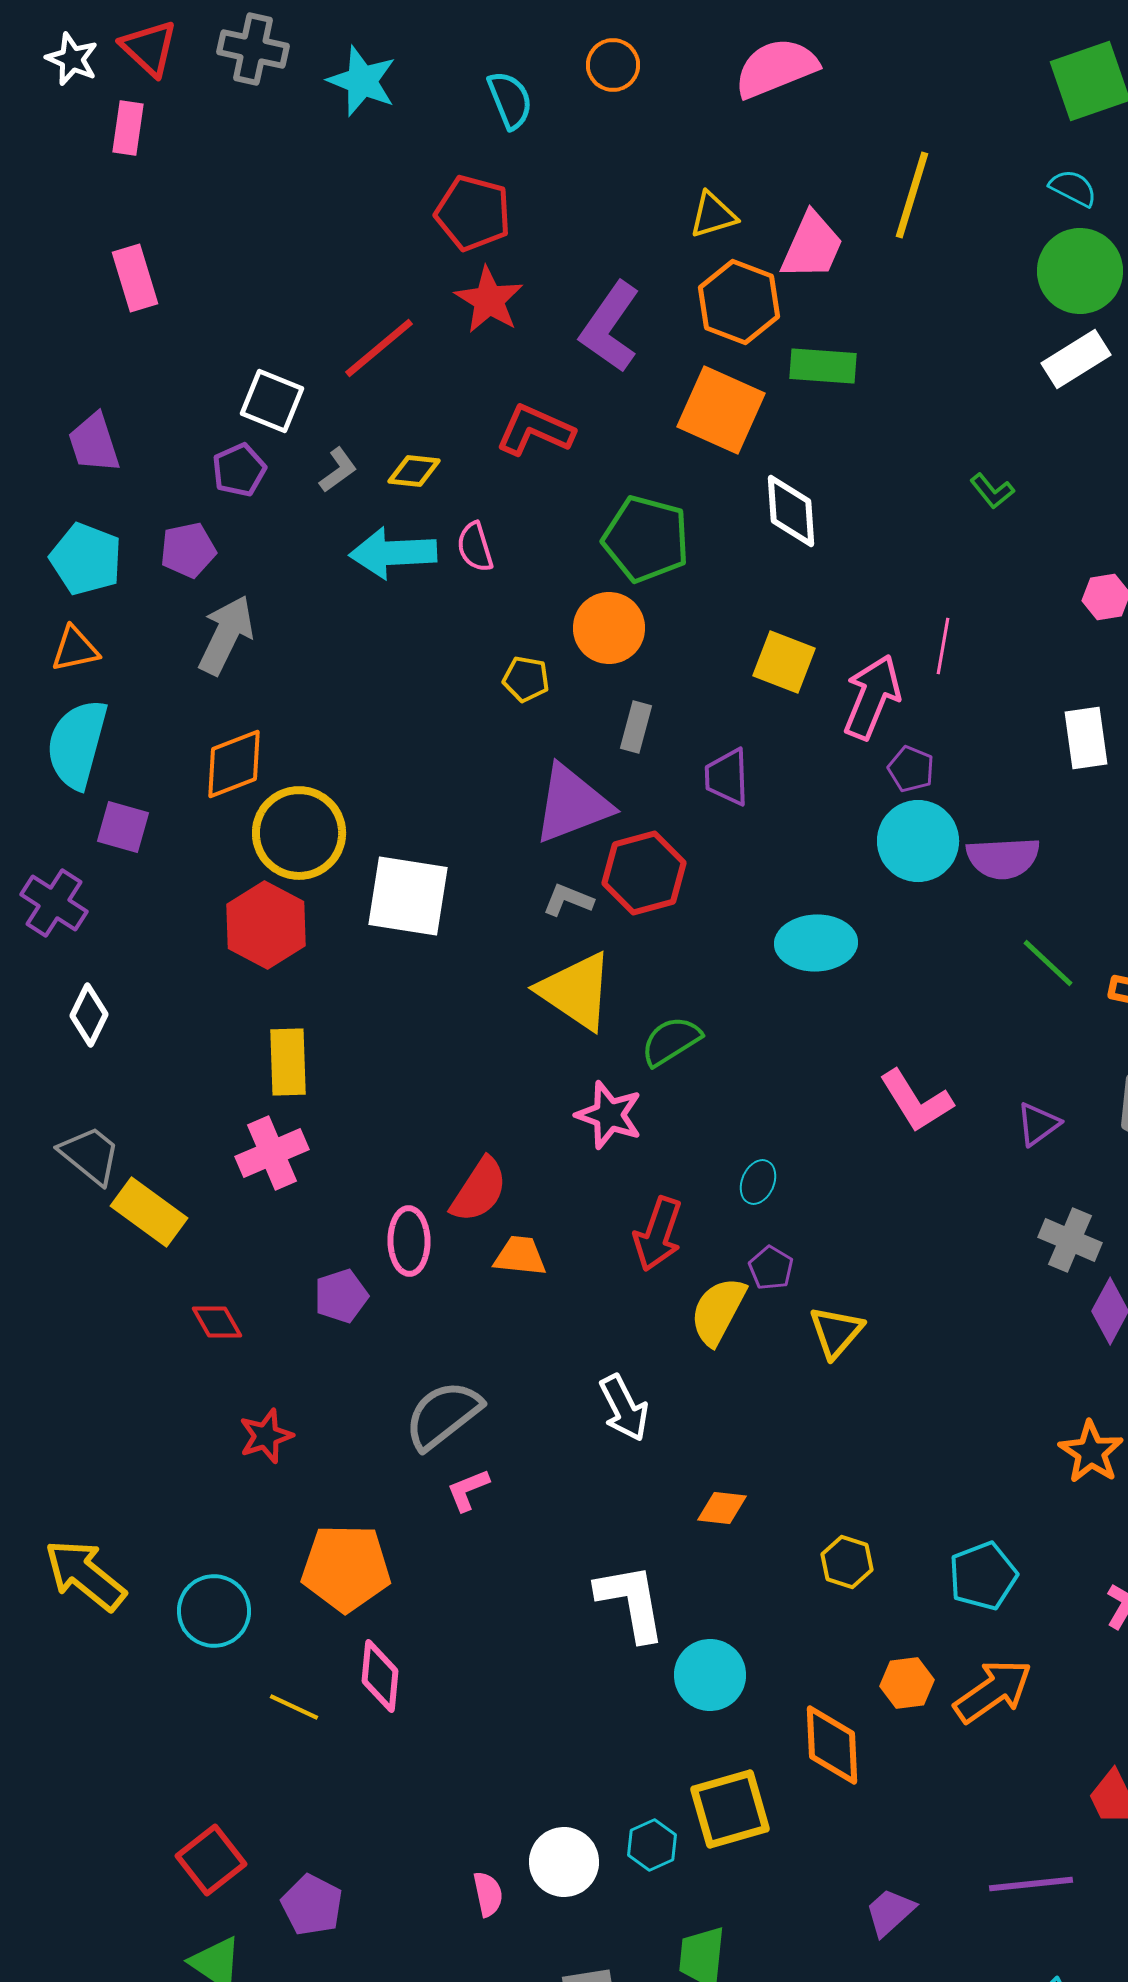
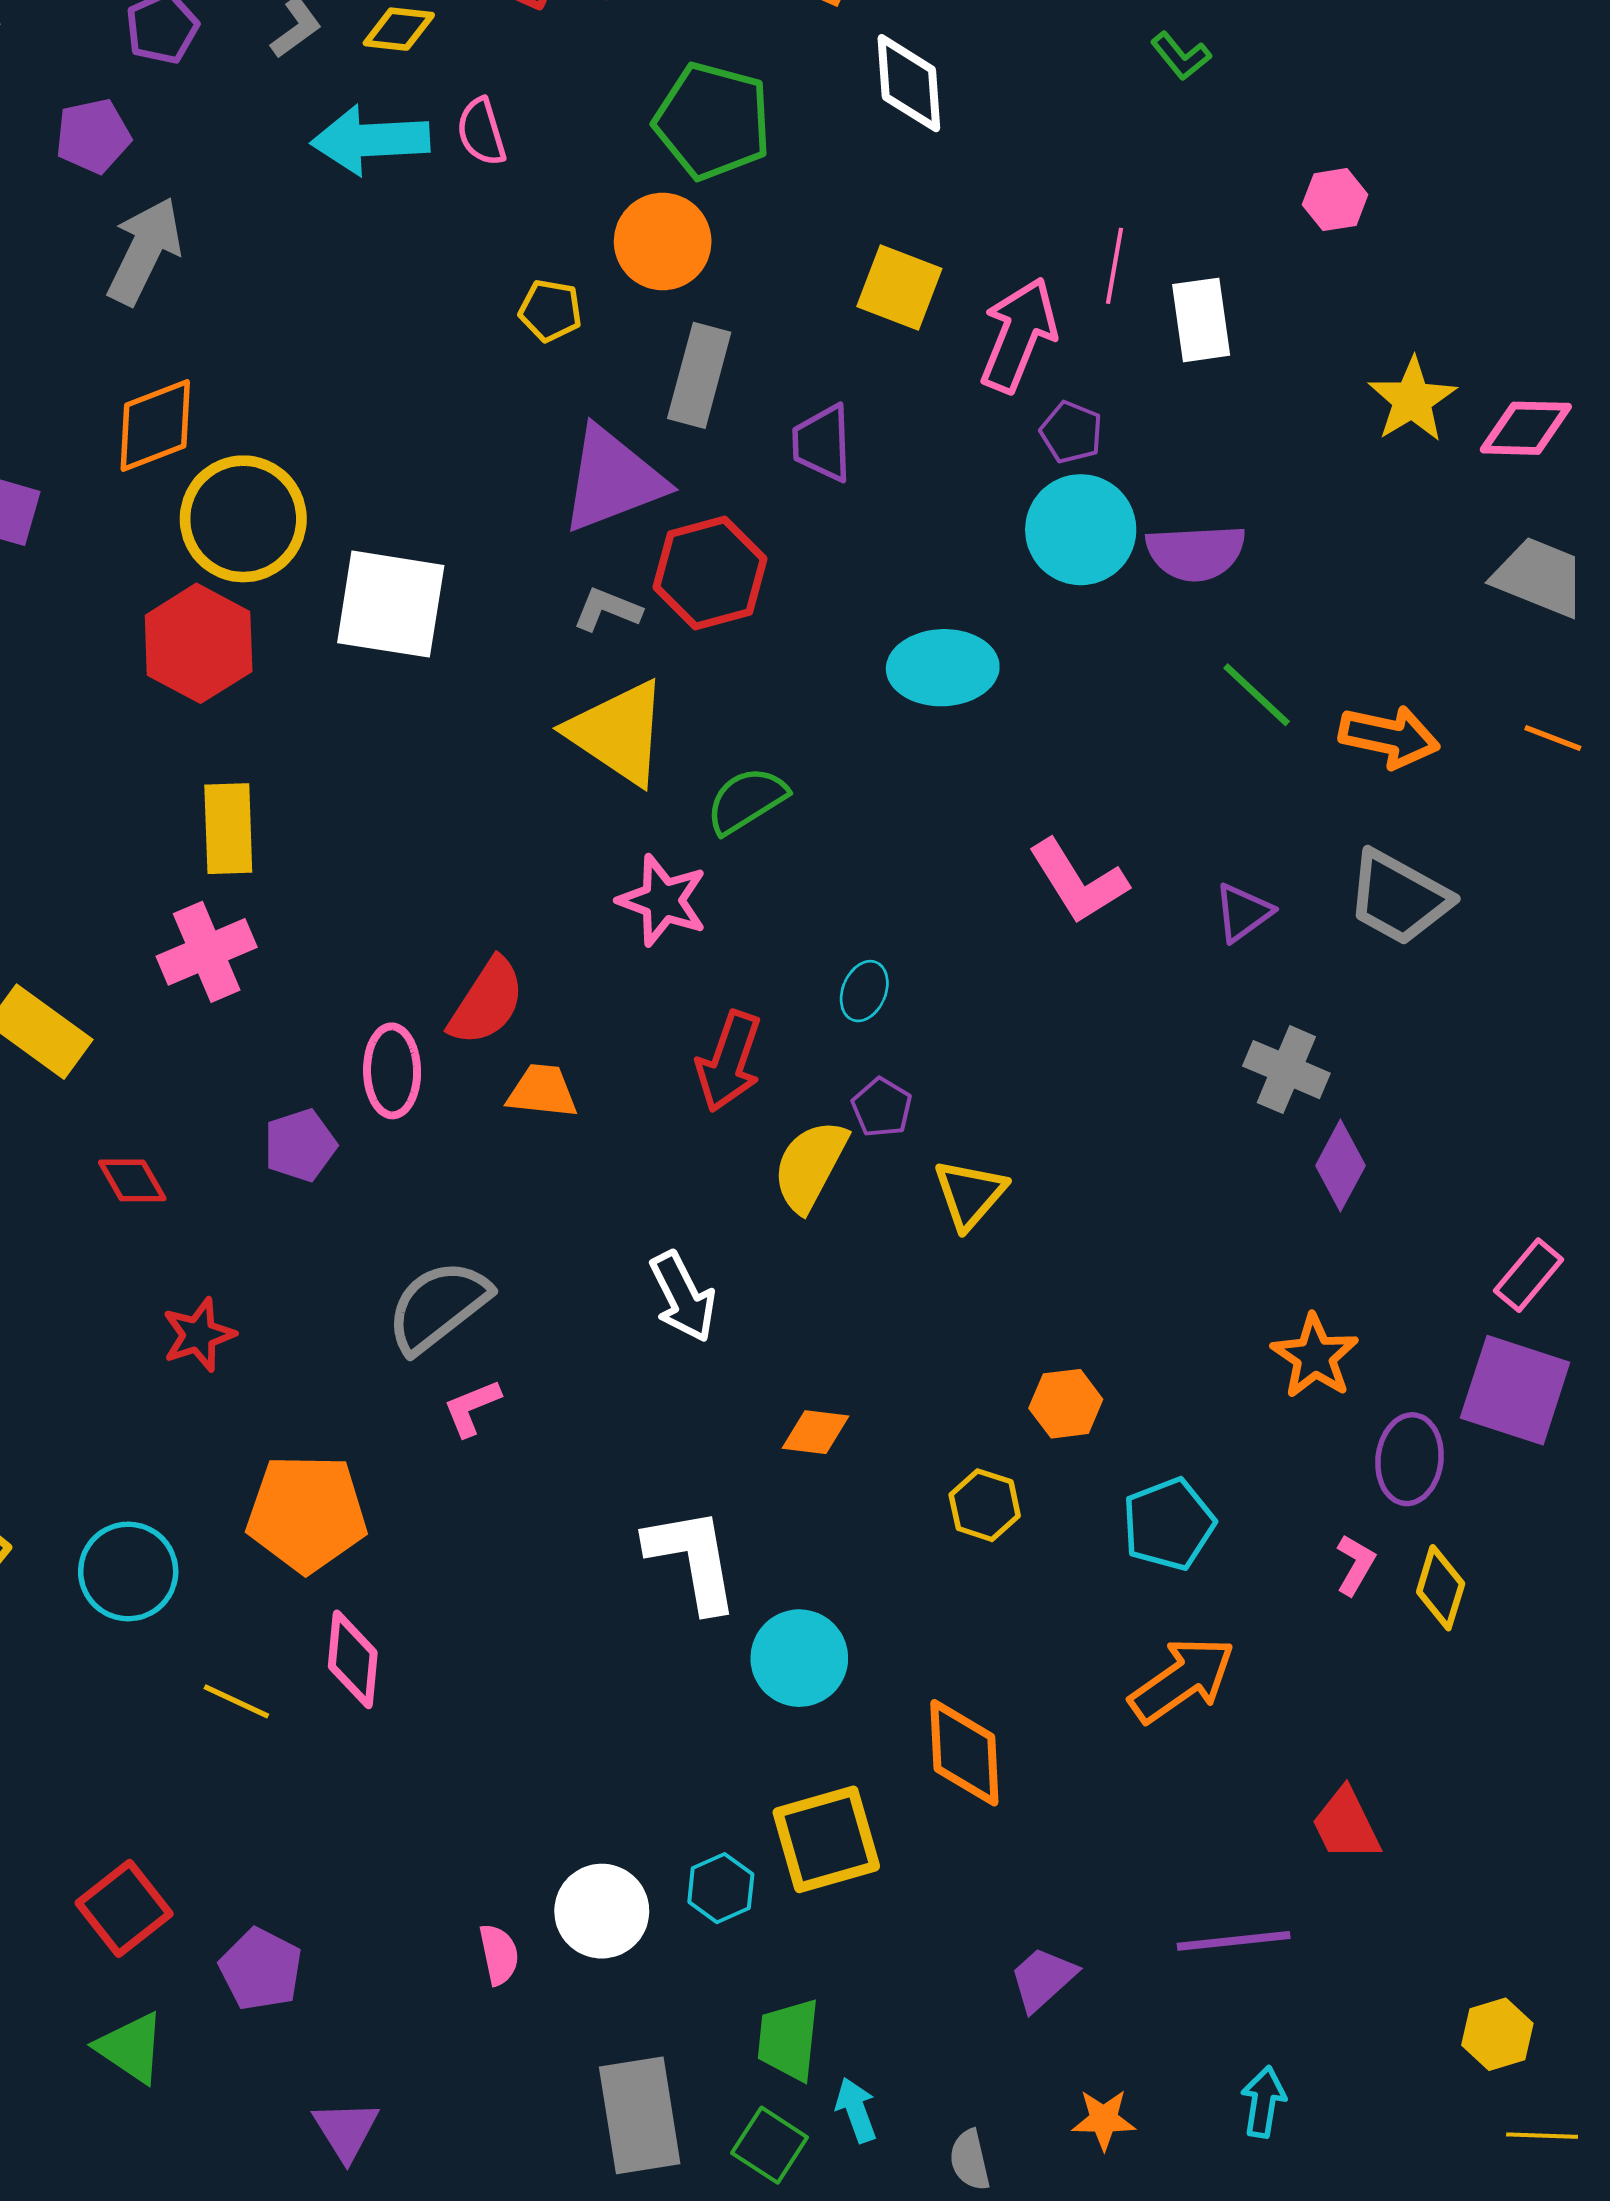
gray rectangle: (636, 727) -> (699, 375), size x1.5
white rectangle: (1086, 738) -> (1201, 320), moved
orange hexagon: (907, 1683) -> (1066, 1404), moved

